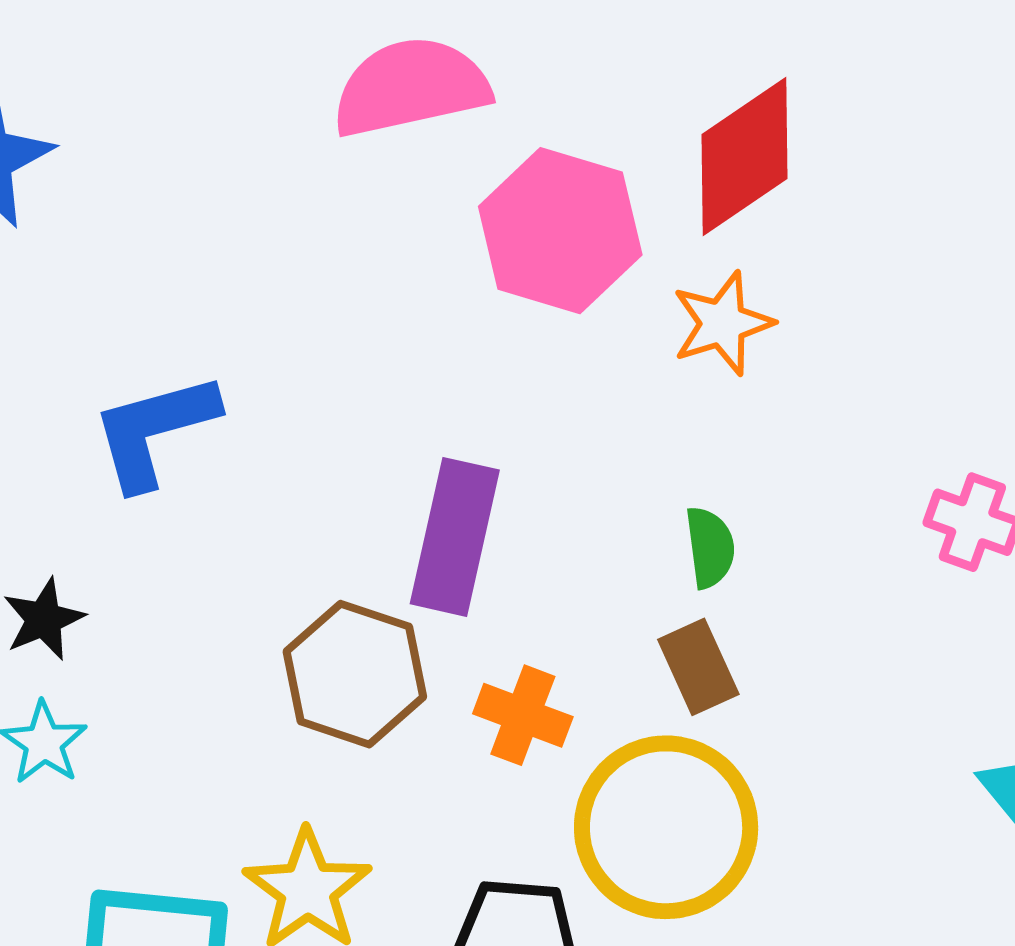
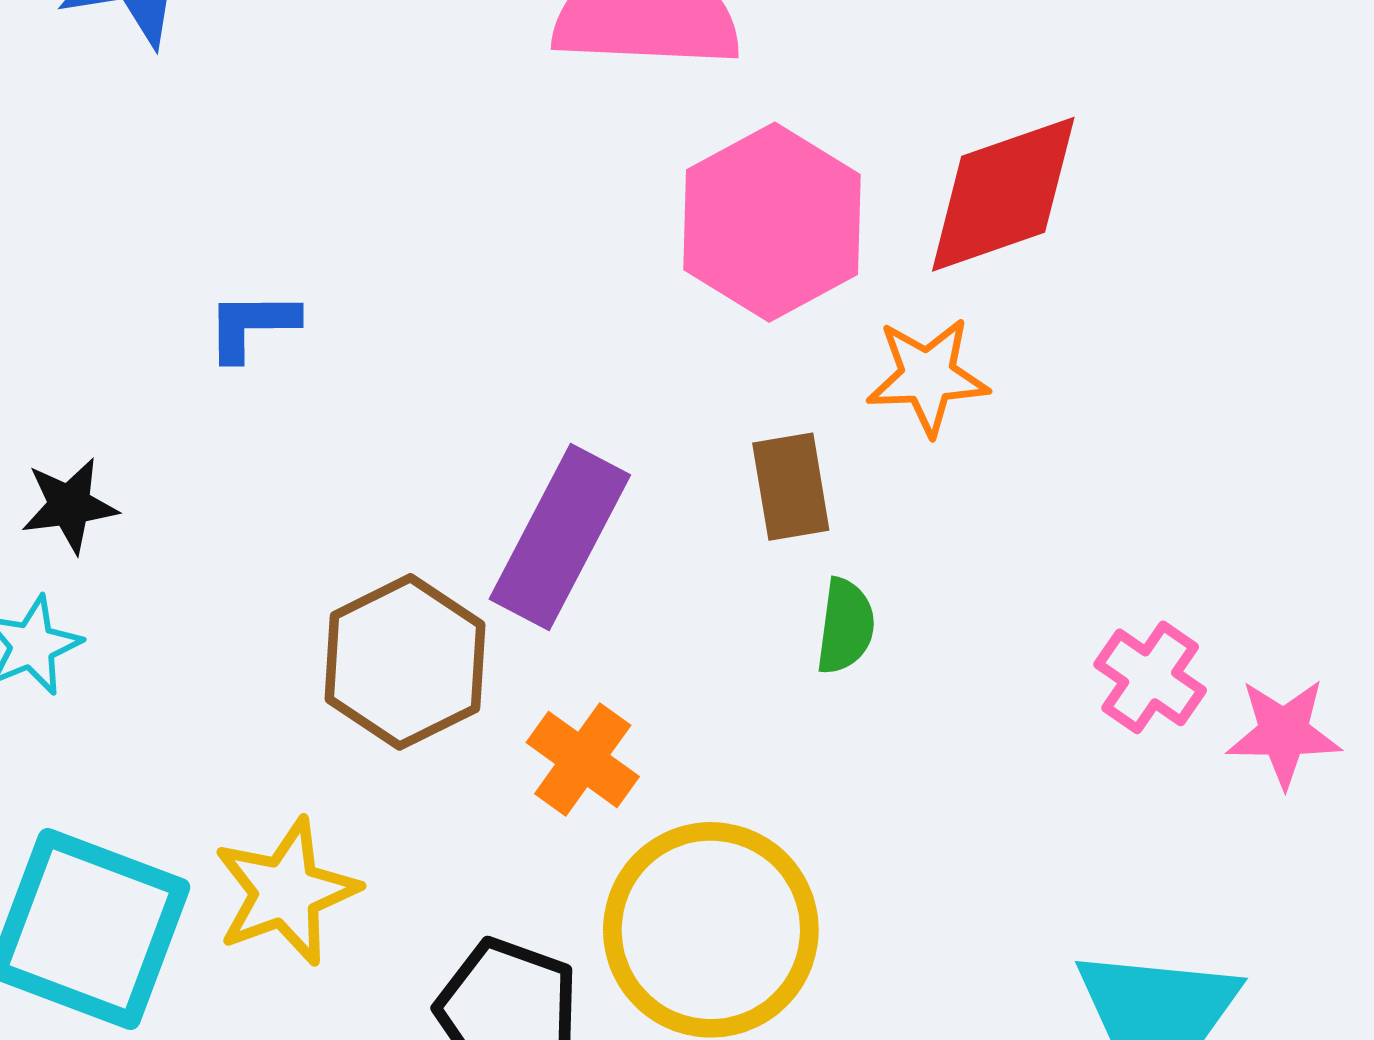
blue L-shape: (154, 431) -> (252, 325), size x0.6
brown rectangle: (698, 667) -> (791, 487), moved

